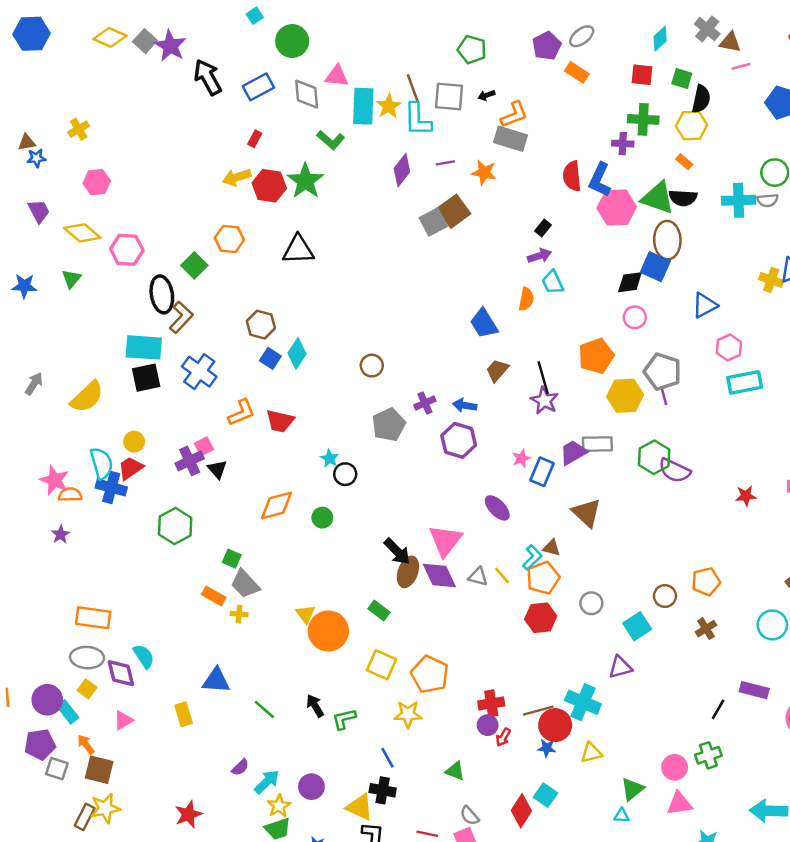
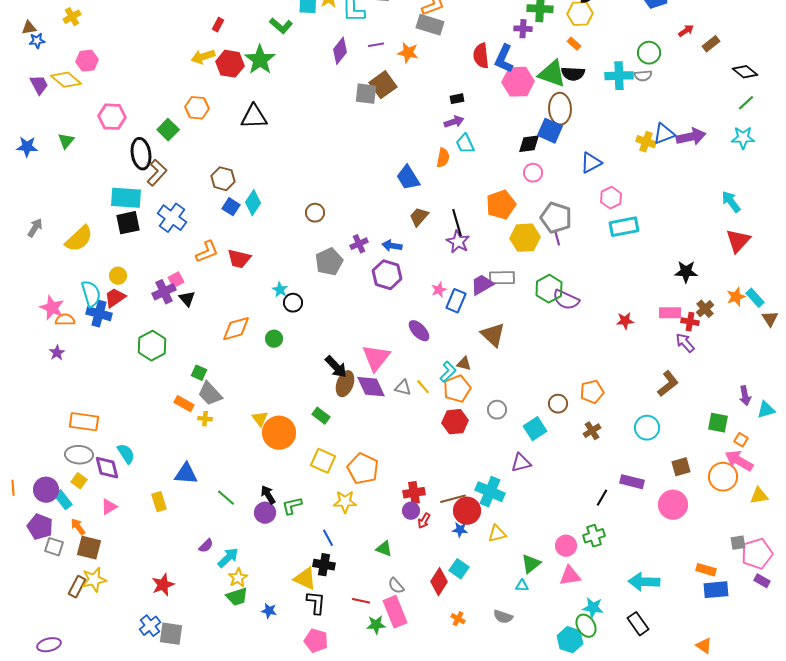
gray square: (433, 222) -> (366, 94), turned 35
black rectangle: (543, 228) -> (457, 99), turned 40
yellow diamond: (82, 233) -> (66, 80), moved
purple pentagon: (40, 744) -> (40, 527), turned 30
purple circle: (311, 787) -> (265, 513), moved

